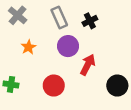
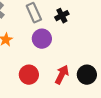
red arrow: (88, 65) -> (62, 75), moved

